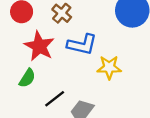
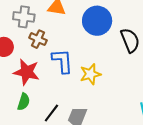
blue L-shape: (82, 45) -> (62, 61), turned -92

